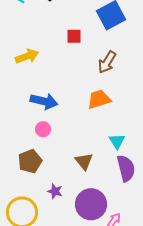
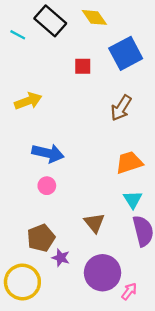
red square: (74, 36) -> (83, 66), moved
orange trapezoid: (99, 99) -> (129, 162), moved
brown pentagon: (30, 161) -> (41, 238), moved

